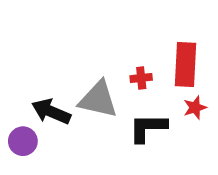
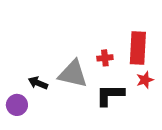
black arrow: (51, 112) -> (38, 83), size x0.7

